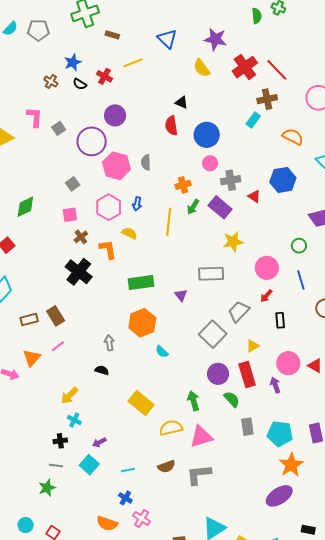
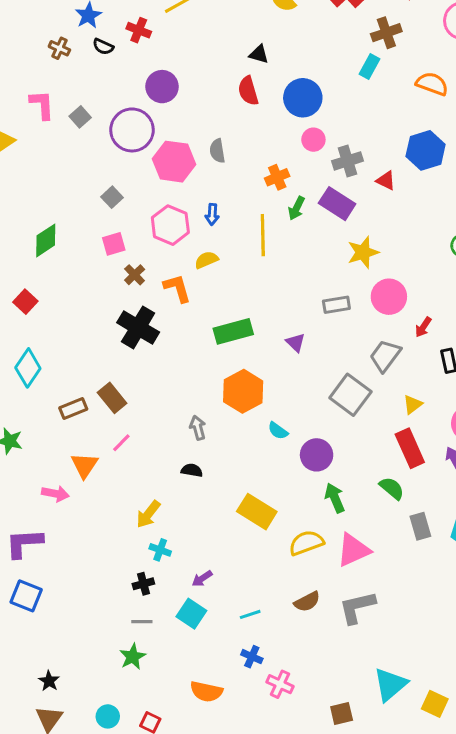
yellow semicircle: (129, 233) -> (206, 260), turned -42
pink circle: (267, 268) -> (389, 297), moved
gray rectangle: (211, 274) -> (336, 305), size x0.7
purple circle: (218, 374) -> (317, 455), moved
orange semicircle: (107, 523) -> (206, 692), moved

